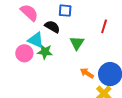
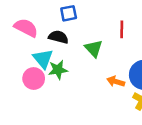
red line: (104, 26) -> (122, 29), moved
cyan triangle: (36, 40) -> (43, 59), turned 42

